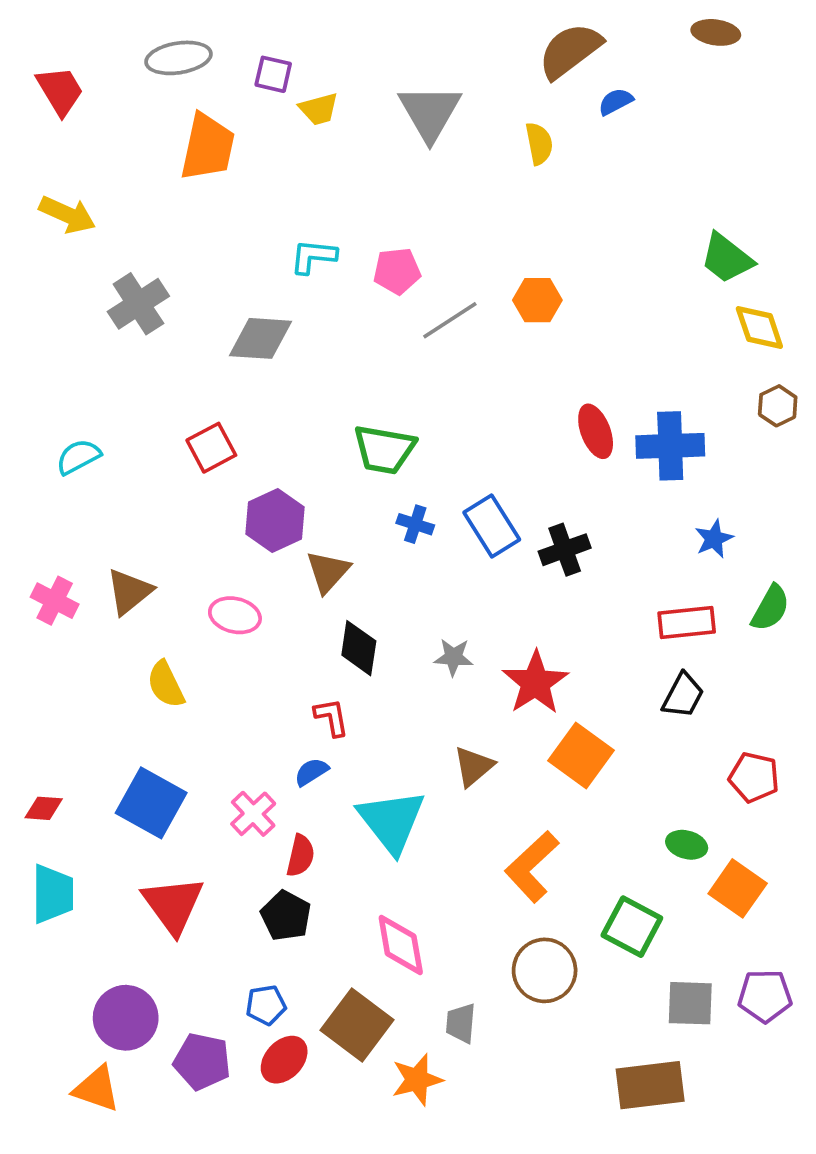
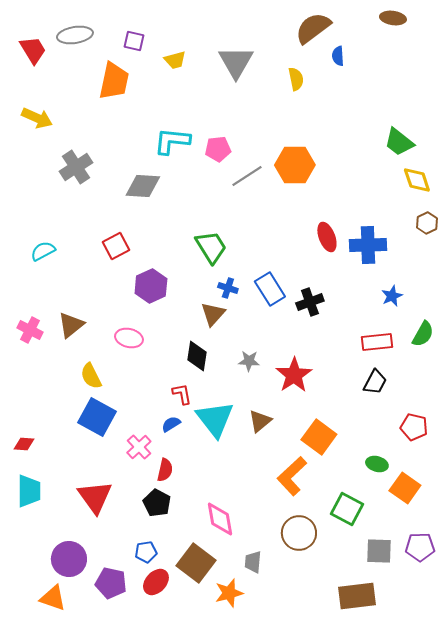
gray ellipse: (178, 58) -> (75, 35), moved
purple square: (273, 74) -> (134, 41), moved
blue semicircle: (616, 102) -> (338, 56), turned -66
cyan L-shape: (313, 256) -> (172, 141), size x1.4
orange hexagon: (537, 300) -> (295, 165), size x1.5
green trapezoid: (384, 450) -> (211, 247), turned -132
brown triangle: (328, 572) -> (213, 314), moved
orange square: (581, 755) -> (319, 437), moved
blue square: (151, 803) -> (97, 417), moved
cyan triangle: (392, 821) -> (215, 419), moved

